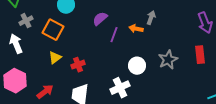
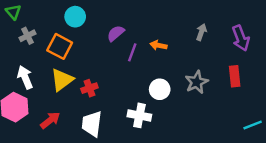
gray arrow: (151, 18) -> (201, 32), moved
white arrow: (16, 44) -> (25, 77), moved
yellow triangle: (55, 58) -> (62, 80), size x1.5
white cross: (120, 88) -> (139, 115), turned 36

